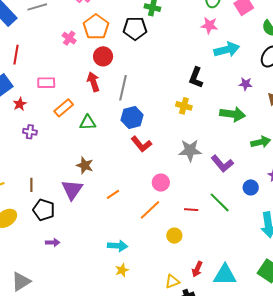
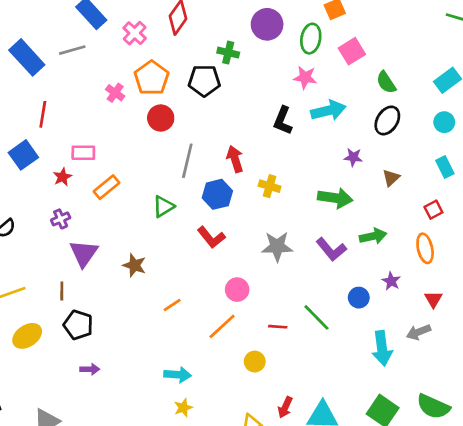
black L-shape: (196, 78) -> (283, 121), moved
red arrow: (93, 82) -> (235, 159), moved
red star: (20, 104) -> (62, 177), moved
blue hexagon: (132, 117) -> (217, 194), moved
green triangle: (88, 123) -> (163, 206), moved, turned -30
purple cross: (30, 132) -> (61, 219), turned -32
purple L-shape: (222, 164) -> (331, 249), moved
purple triangle: (72, 190) -> (84, 253), moved

